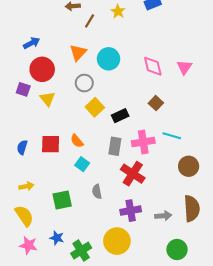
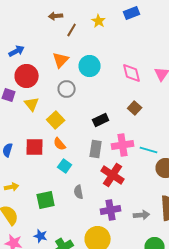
yellow square: (95, 107) -> (56, 120), moved
cyan line: (172, 136) -> (149, 150), moved

